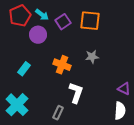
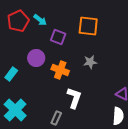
purple square: (63, 22) -> (58, 37), moved, turned -35
purple circle: (38, 35) -> (36, 58), moved
cyan rectangle: (24, 69) -> (11, 74), moved

